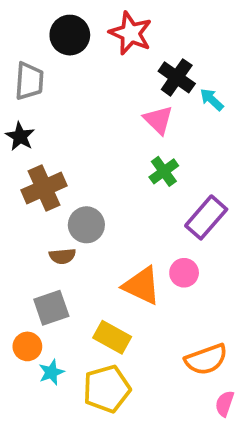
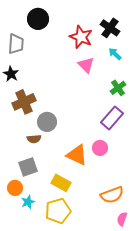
red star: (131, 33) -> (81, 37), moved
black cross: (177, 77) -> (110, 28), moved
green cross: (164, 171) -> (118, 88), moved

